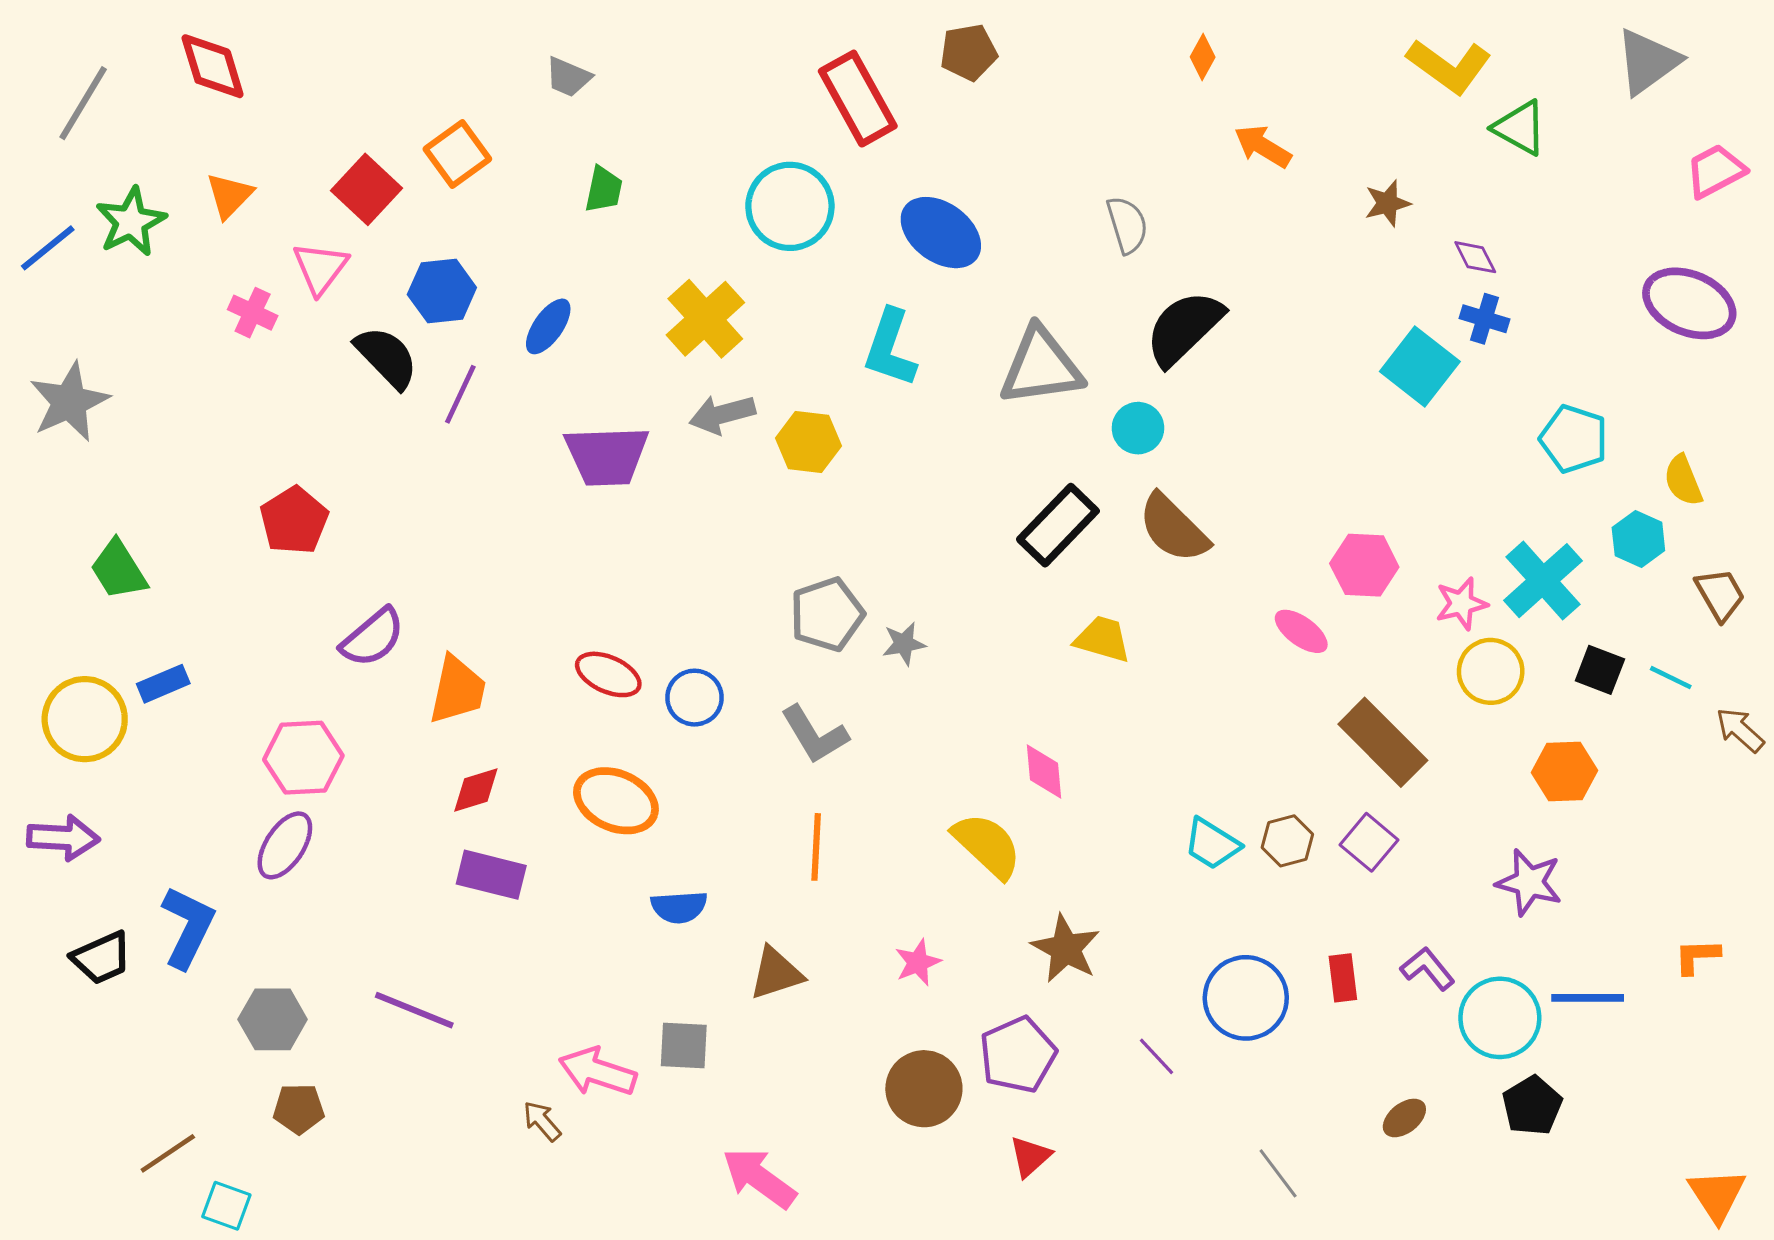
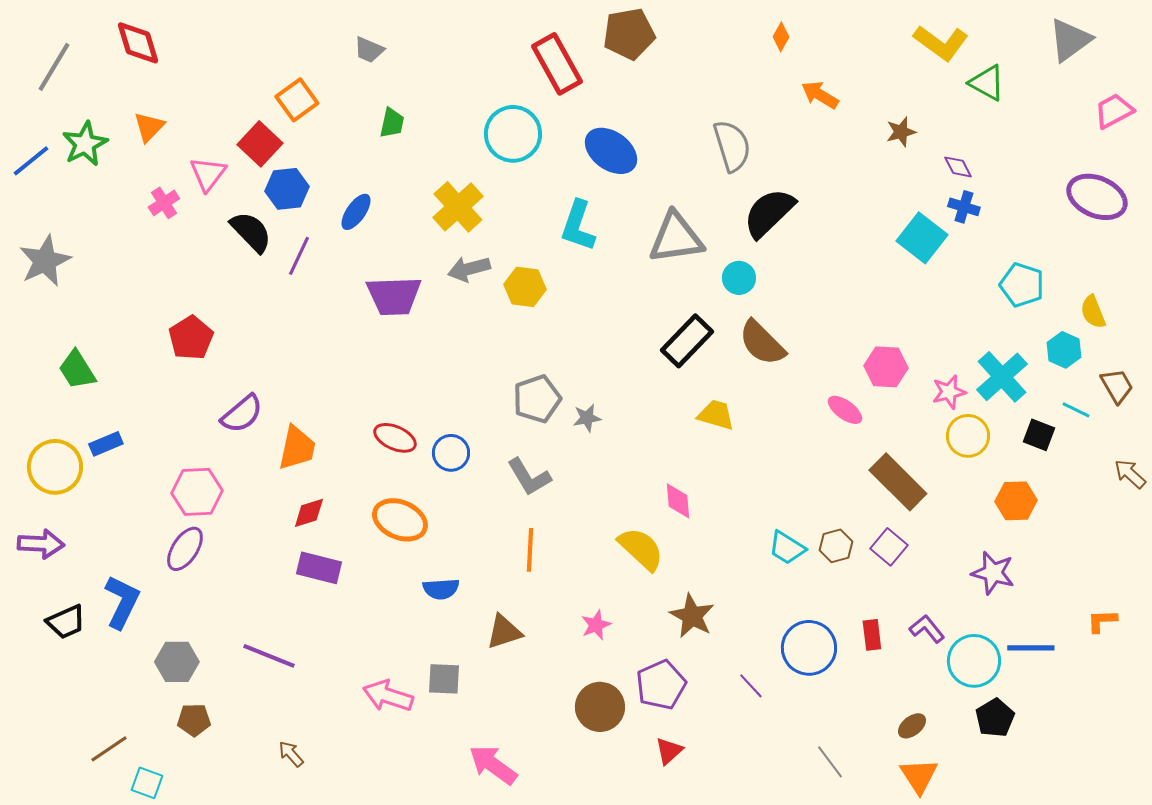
brown pentagon: (969, 52) -> (629, 34), size x1.4
red square: (366, 189) -> (260, 144), moved
gray semicircle: (1127, 225) -> (732, 146), size x1.4
pink cross: (253, 313) -> (164, 203), turned 32
cyan line: (1671, 678) -> (1076, 410), moved
brown arrow: (542, 1121) -> (291, 754), moved
orange triangle: (1717, 1195) -> (919, 776), moved

